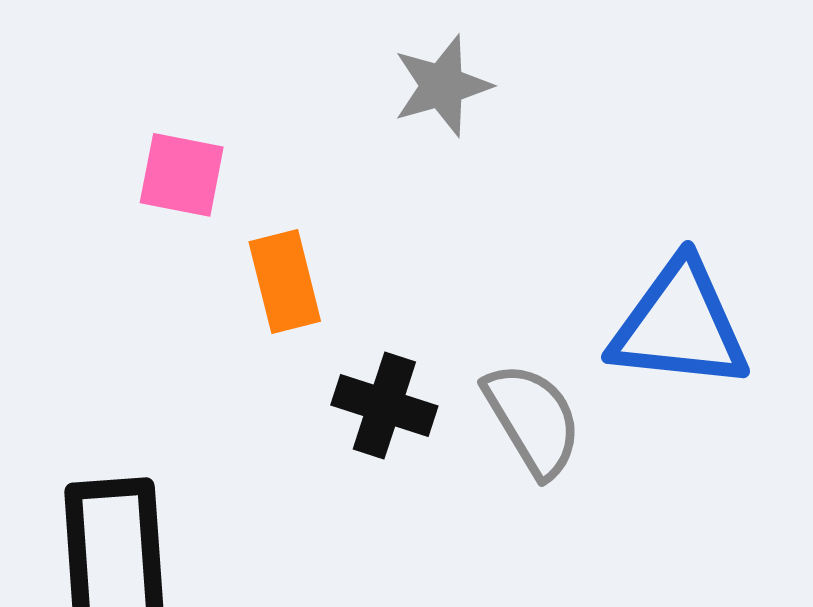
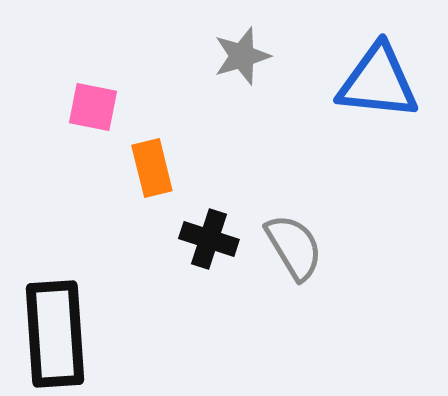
blue triangle: (680, 325) -> (378, 82), moved

